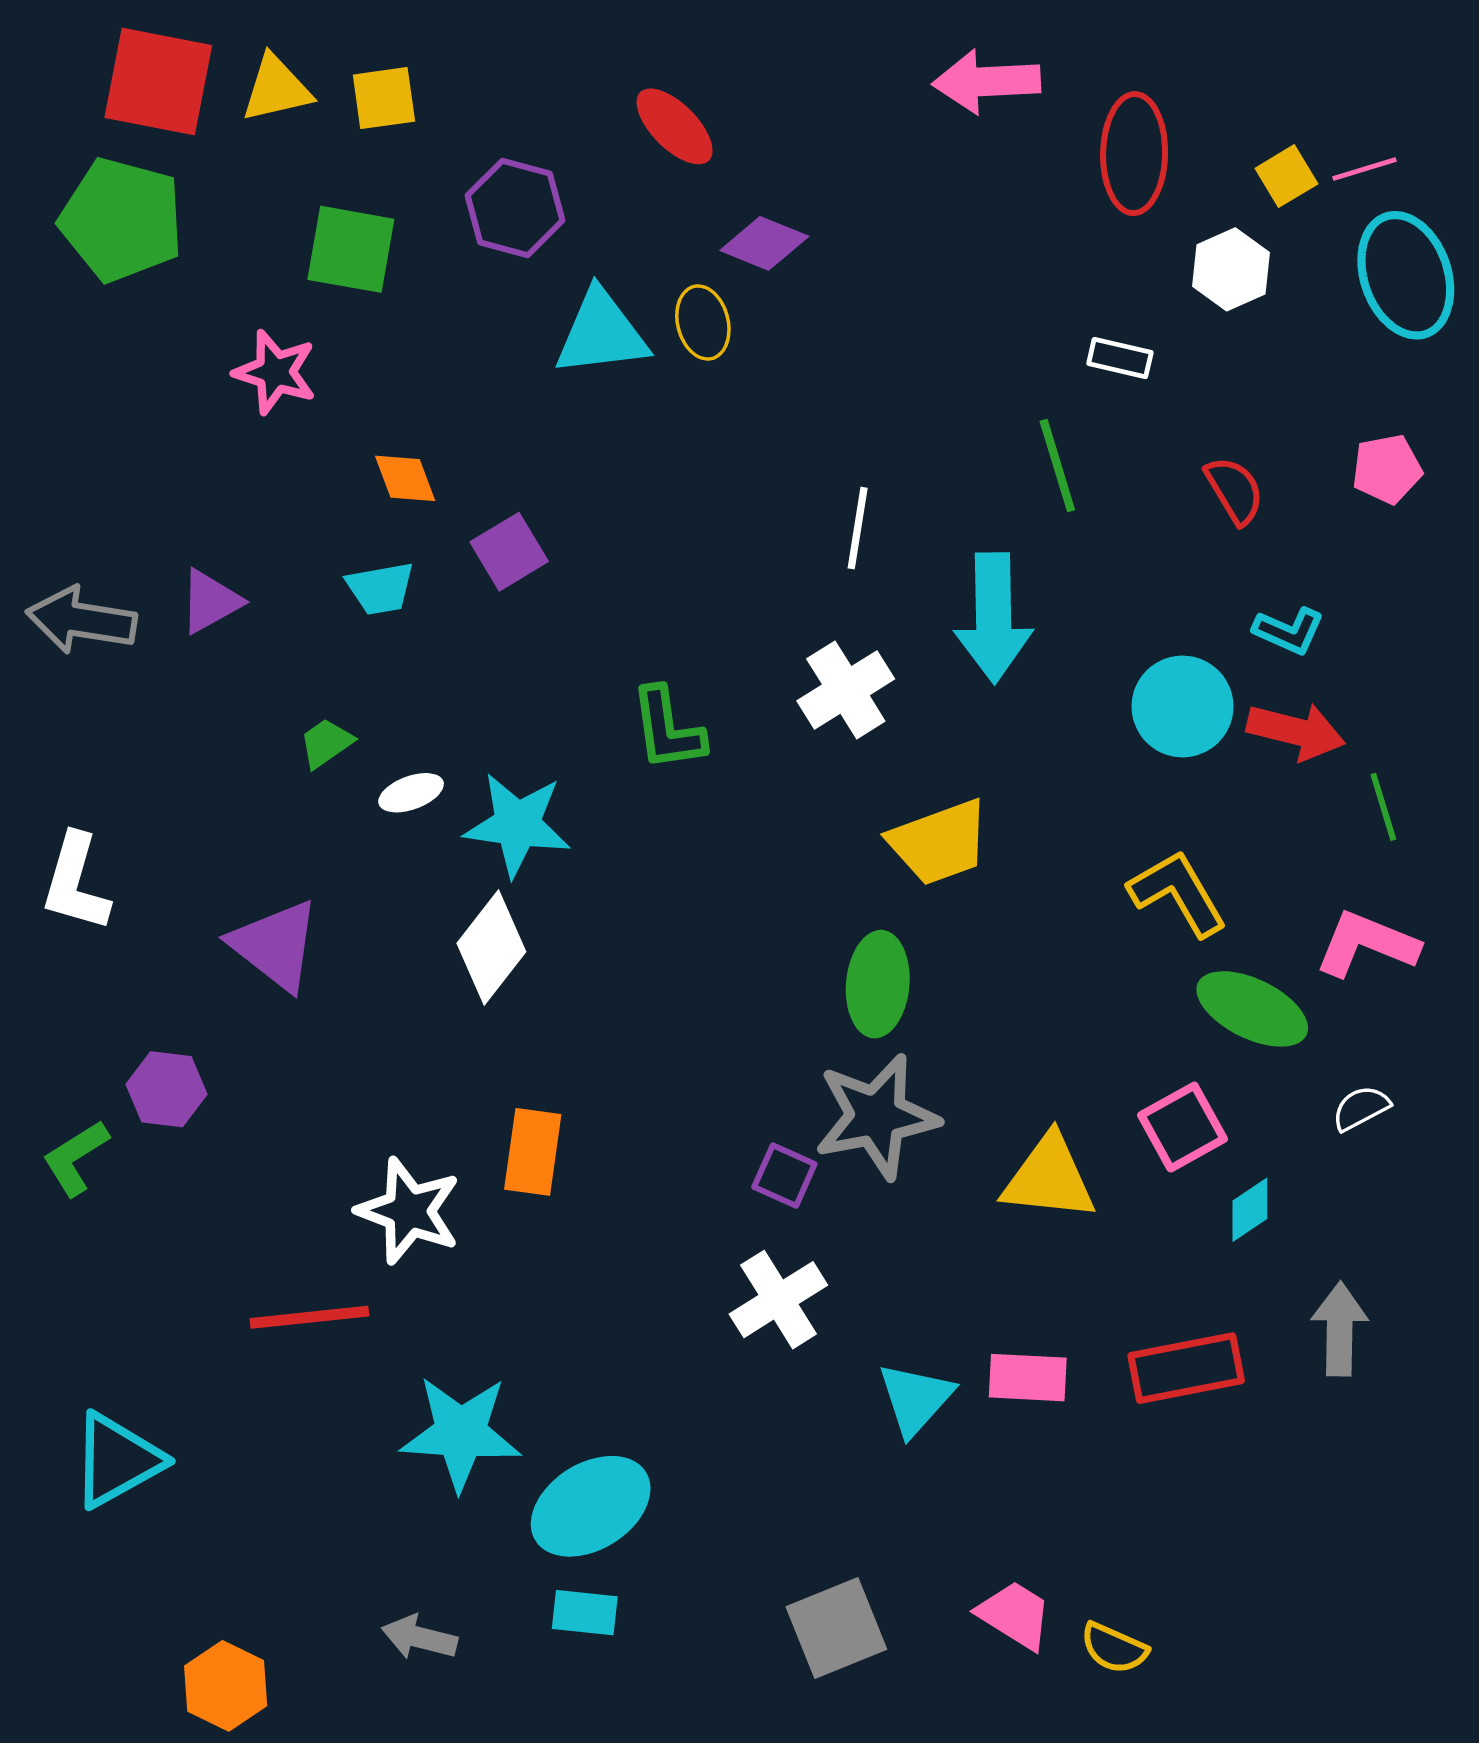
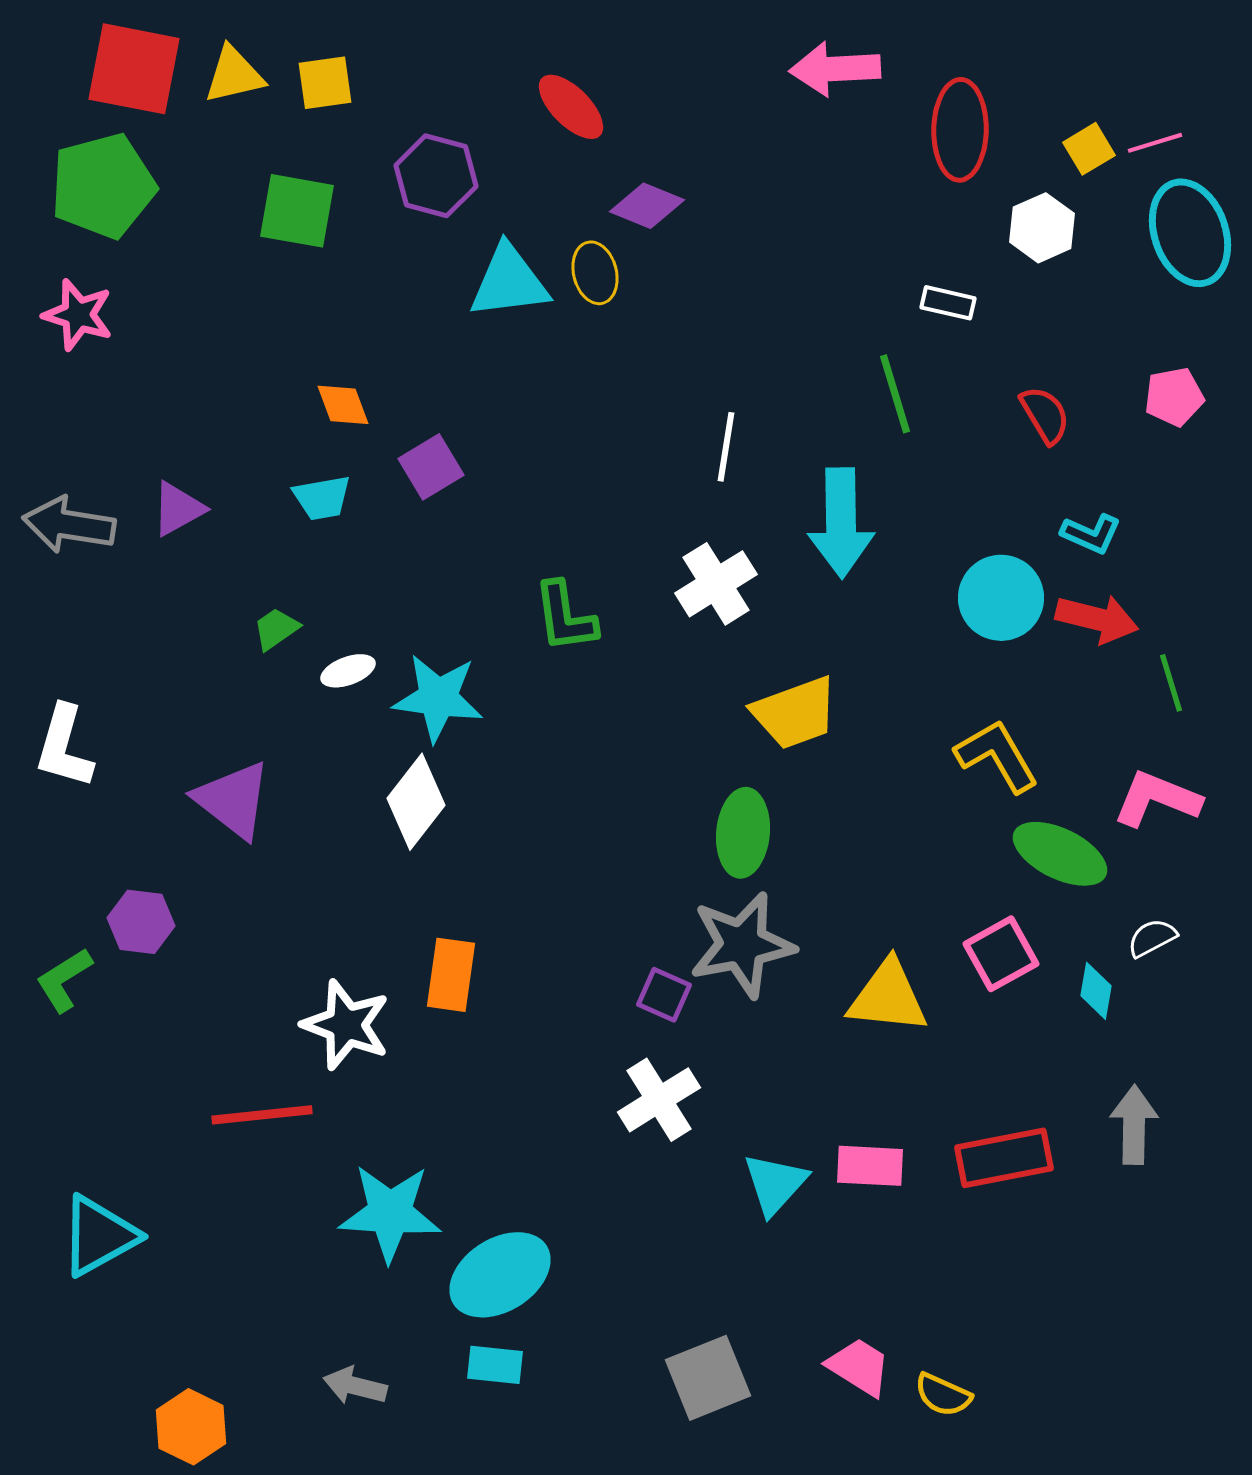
green pentagon: (122, 220) -> (103, 186), turned -30
pink star: (275, 372) -> (78, 315), moved
cyan diamond: (1250, 1210) -> (1096, 991), moved, turned -46

